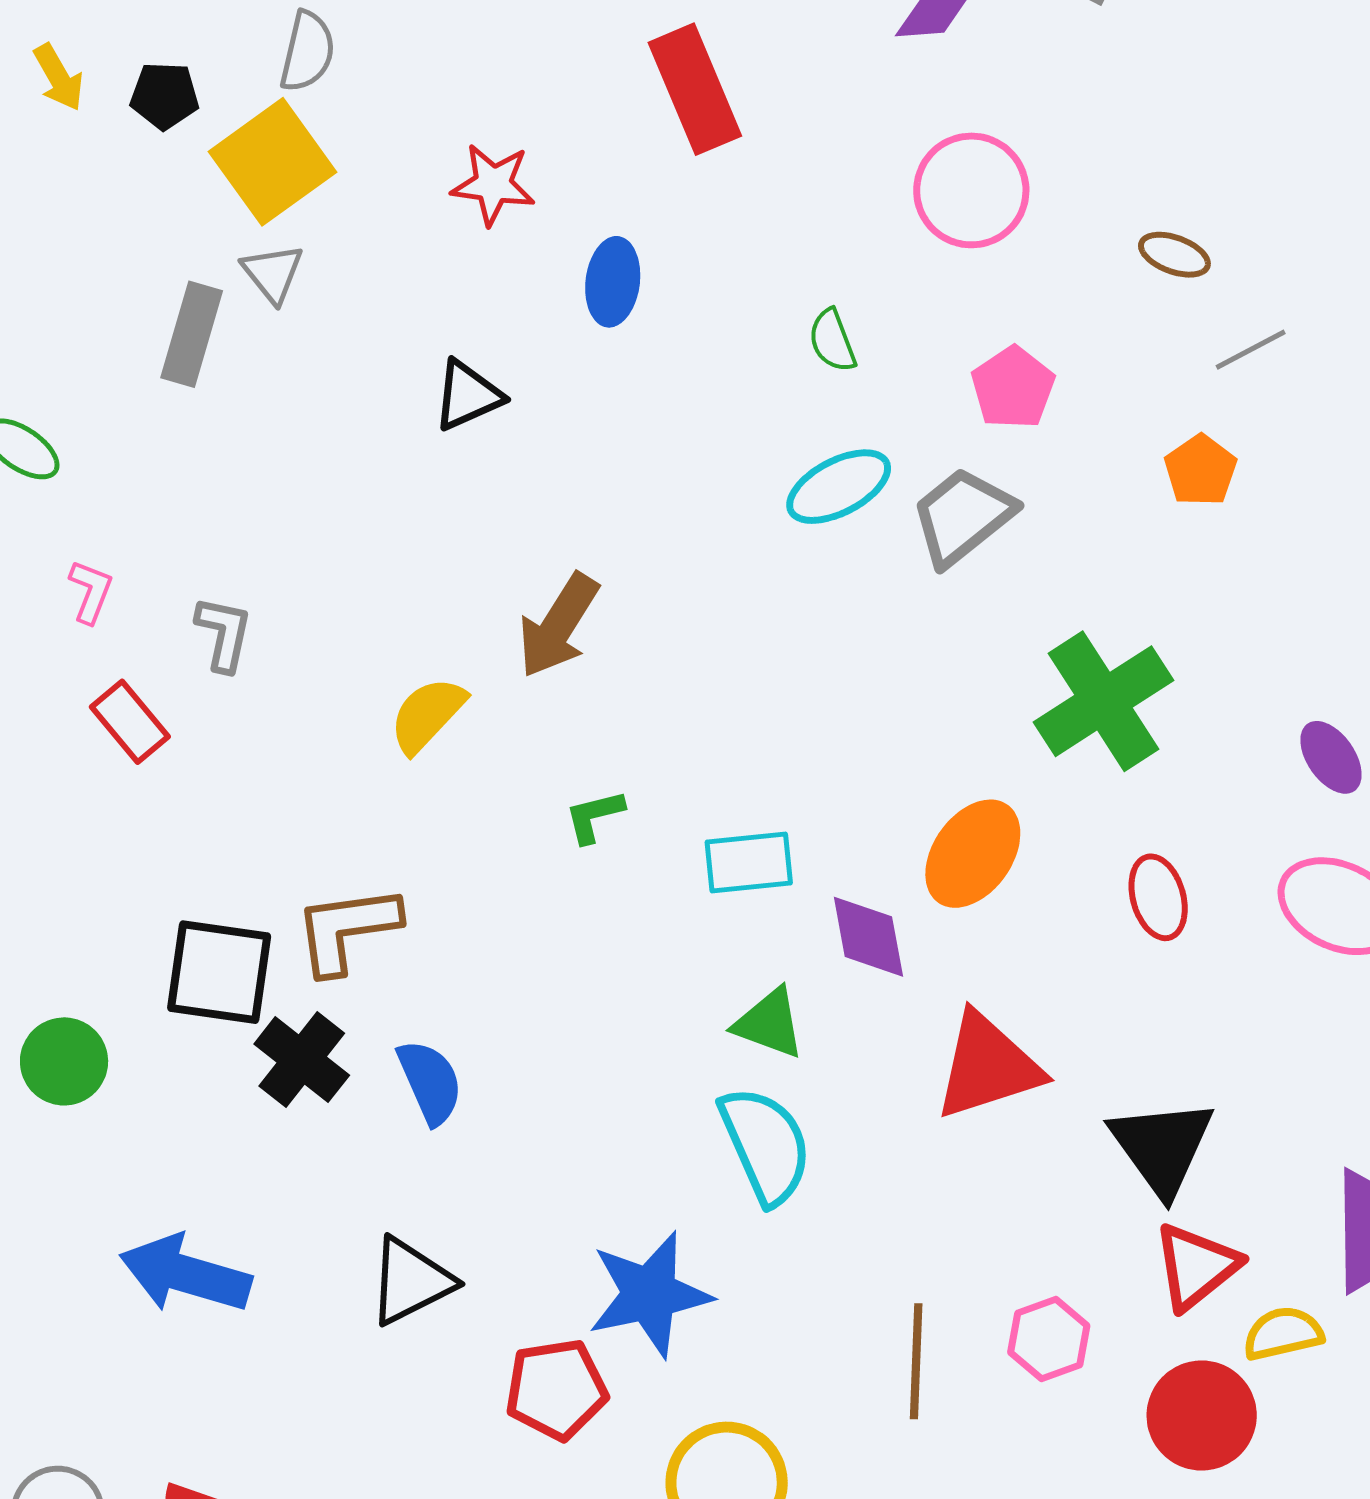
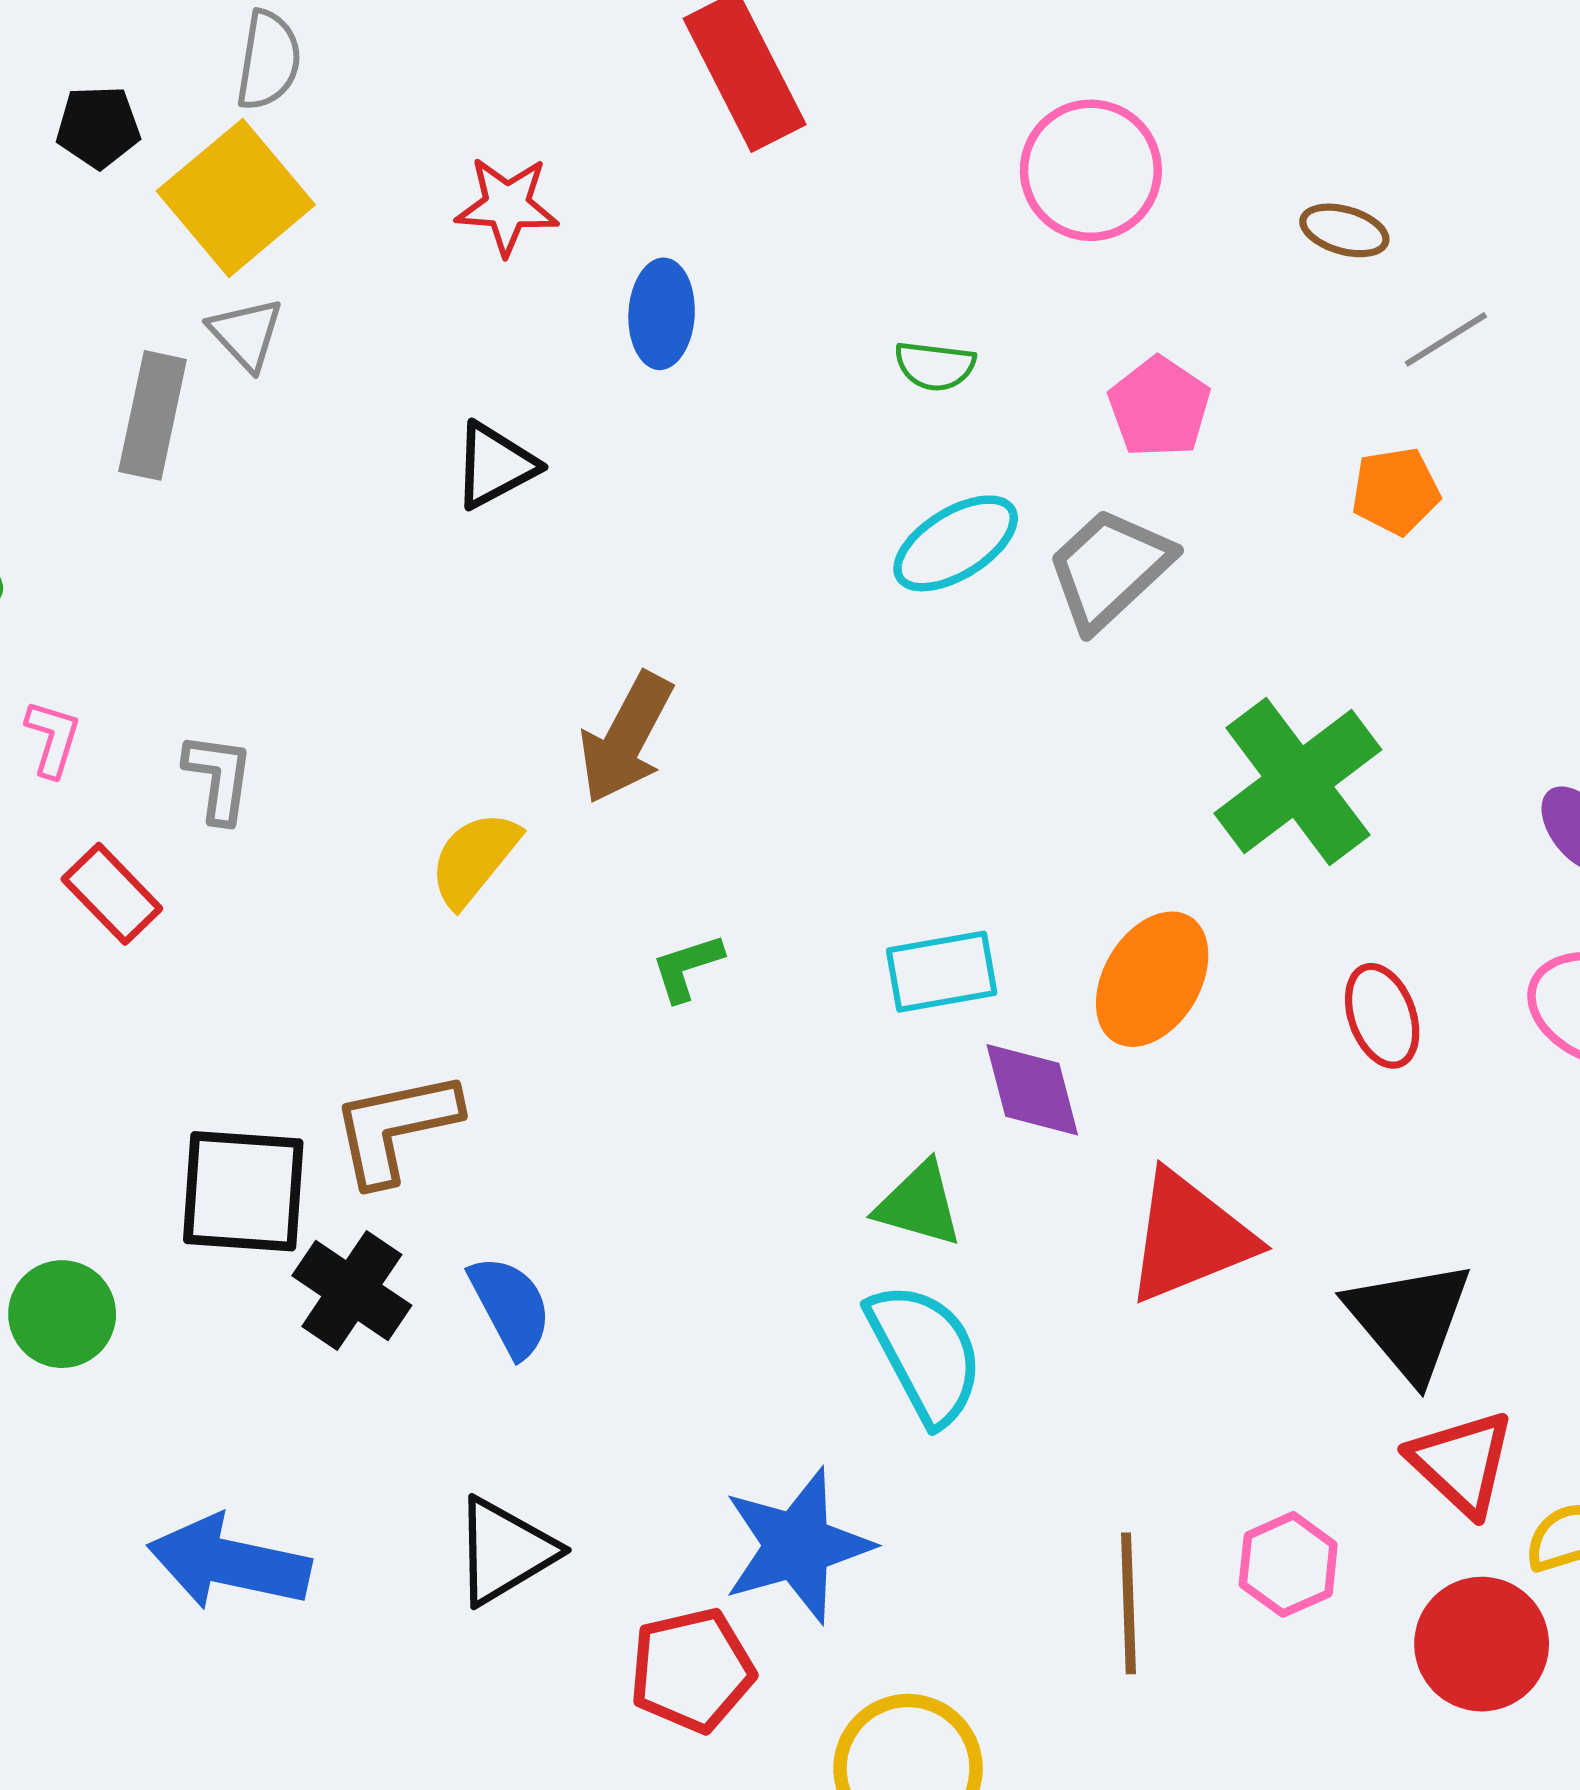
green semicircle: (832, 341) -> (935, 366), turned -58
orange pentagon: (1201, 470) -> (1396, 491), turned 30
cyan rectangle: (749, 862) -> (942, 972), moved
red triangle: (1196, 1266) -> (1462, 1463), turned -34

